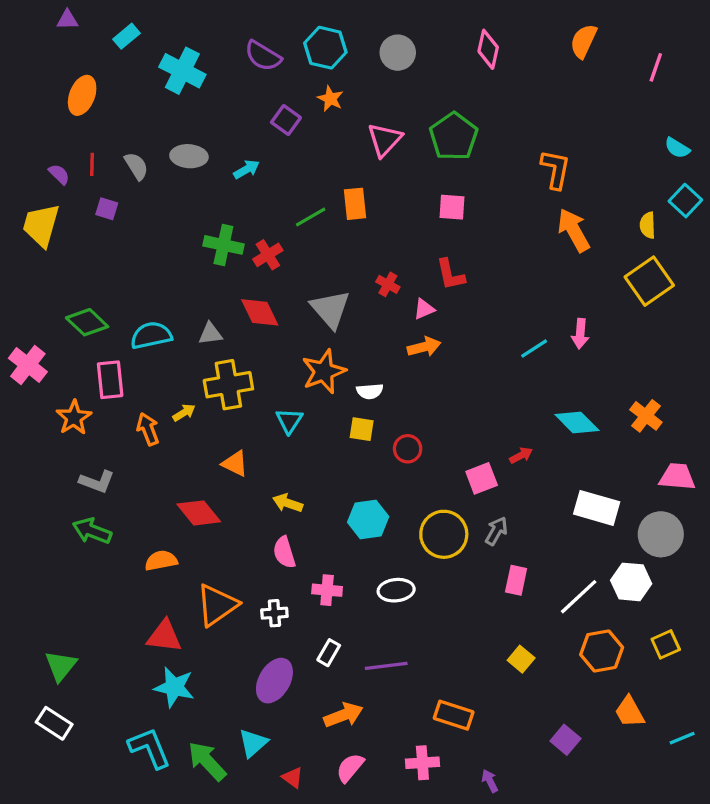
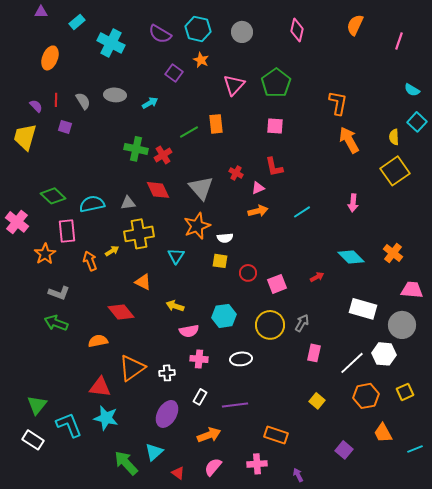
cyan line: (534, 349) -> (302, 212), moved
pink square: (482, 478) -> (277, 284), moved
pink semicircle: (284, 552) -> (189, 331), moved, turned -84
cyan L-shape: (150, 748) -> (69, 425), moved

